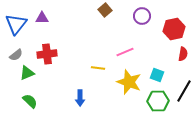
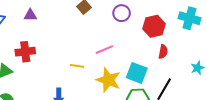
purple triangle: (42, 18) -> (30, 15), moved
cyan square: (157, 75) -> (137, 73), size x1.5

